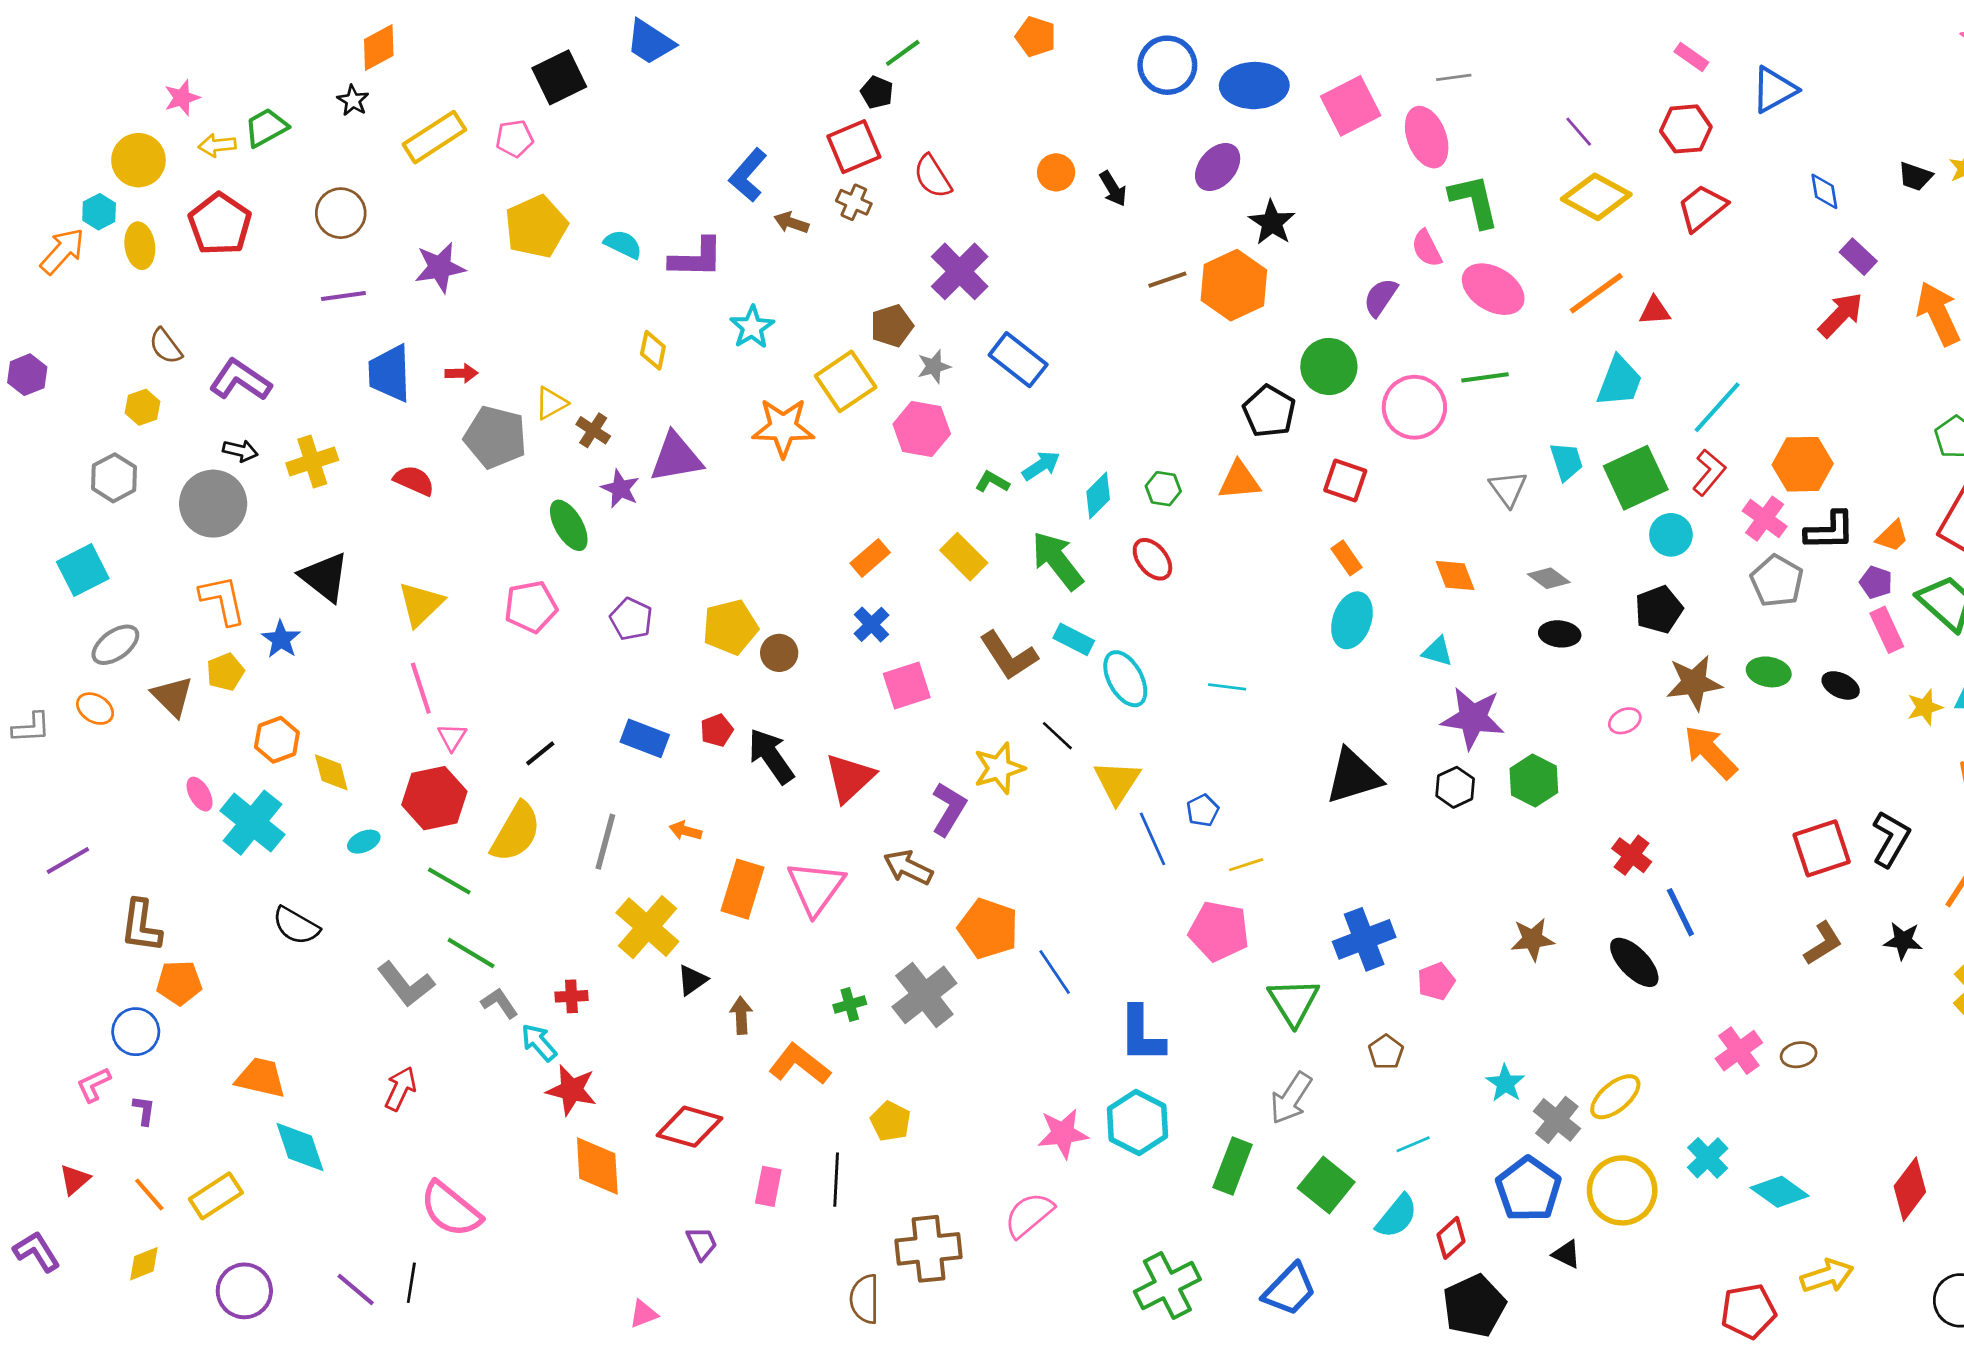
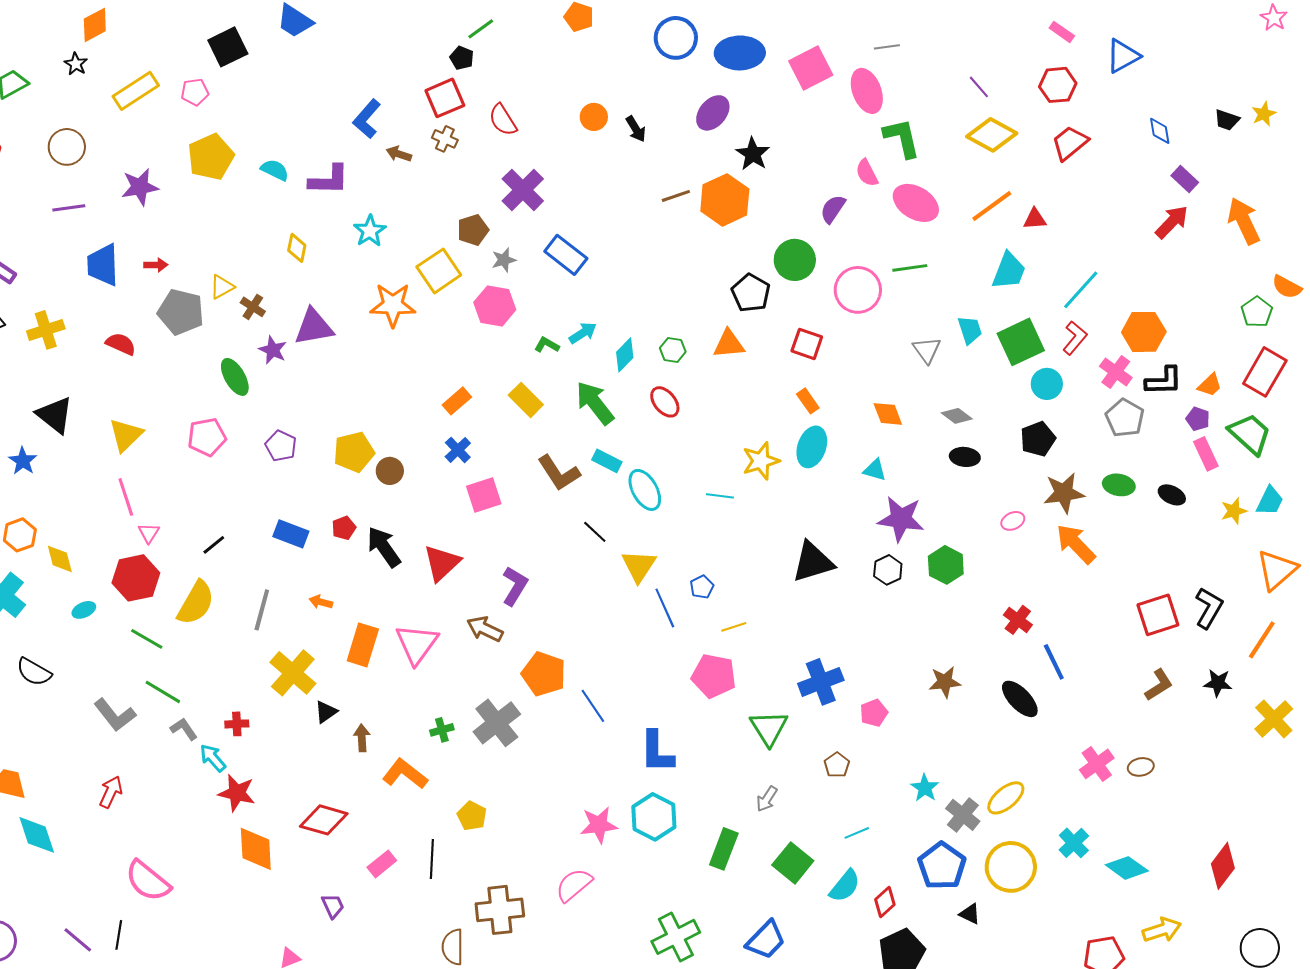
yellow star: (999, 768) -> (761, 461), moved
gray arrow: (1291, 1098) -> (767, 799), size x0.7
pink rectangle: (768, 1186) -> (382, 864), turned 40

